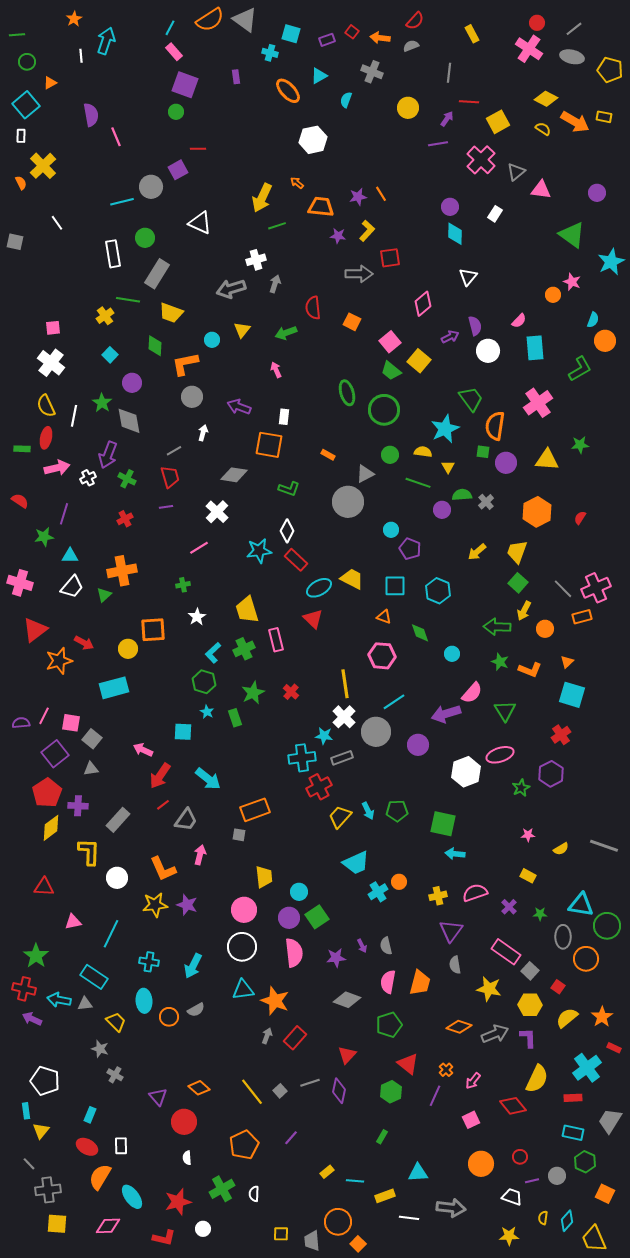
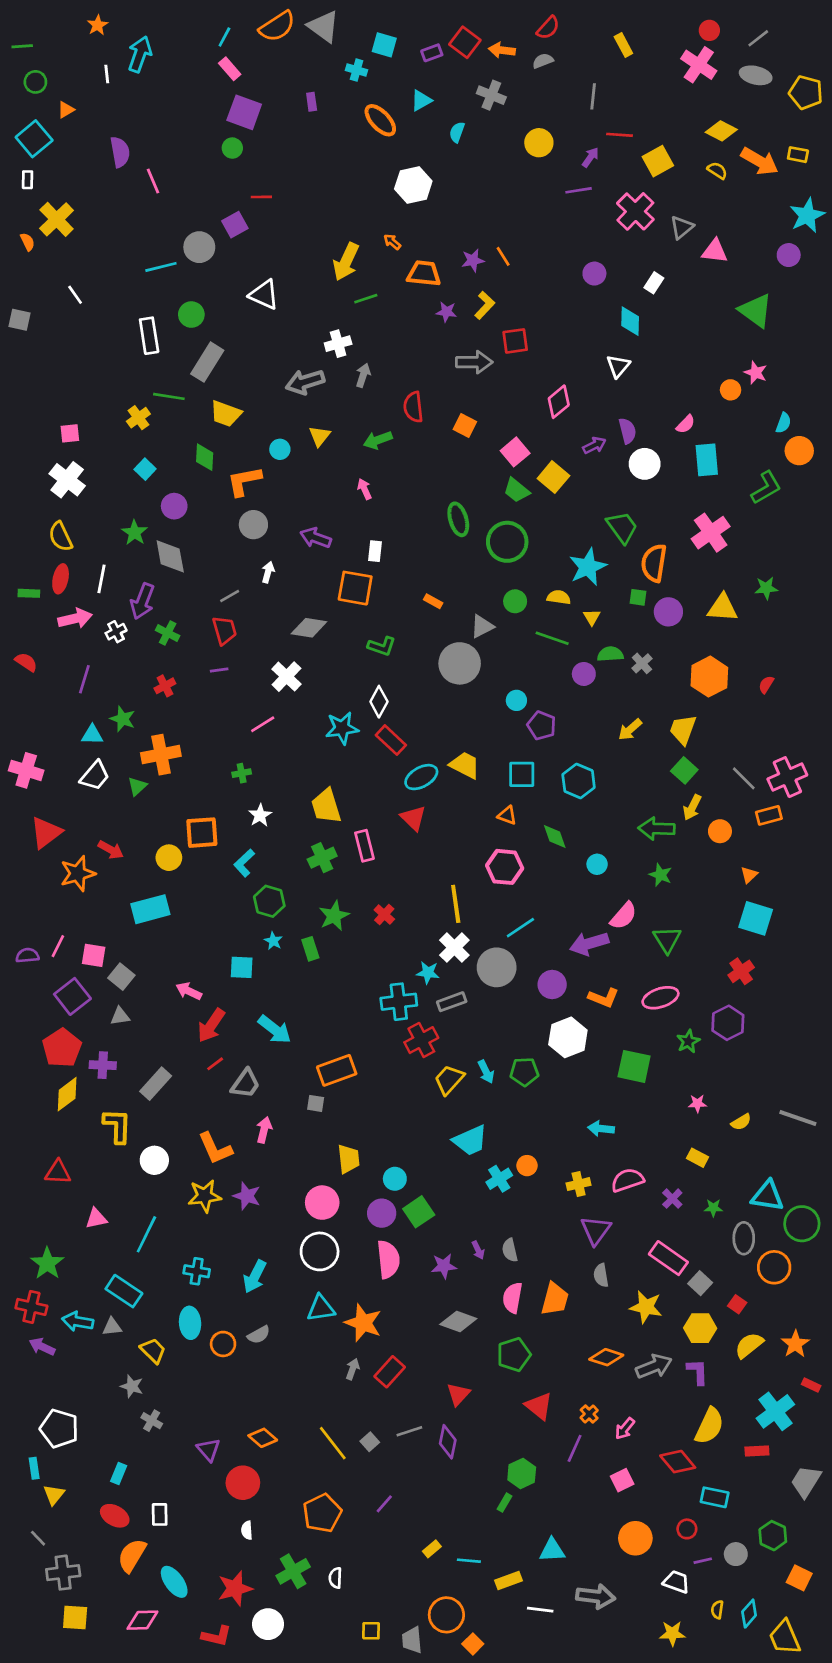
red square: (352, 32) -> (465, 42), size x1.6
cyan diamond: (455, 234) -> (630, 321), moved
cyan star: (611, 262) -> (807, 215), moved
white line: (74, 416) -> (101, 579), moved
green star: (44, 537) -> (123, 719), moved, turned 30
cyan L-shape: (213, 653) -> (244, 863), moved
orange L-shape: (530, 670) -> (604, 998), moved
white hexagon: (466, 772) -> (568, 1037), moved
green square: (443, 824) -> (634, 1066), moved
green hexagon: (391, 1092) -> (522, 1473), moved
cyan rectangle: (573, 1133) -> (715, 1497), moved
white circle: (203, 1229) -> (268, 1624), size x1.5

